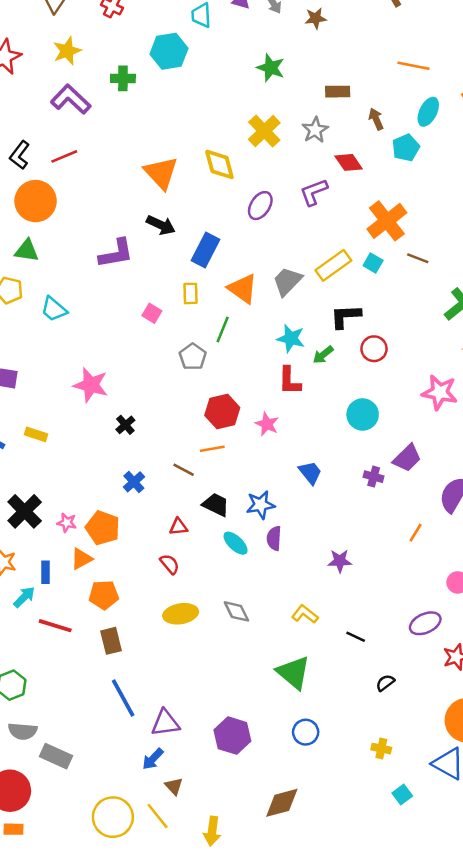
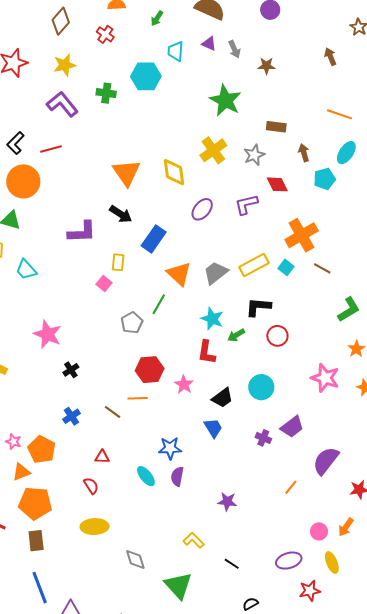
green star: (271, 68) -> (225, 100), size x1.4
yellow rectangle: (190, 293) -> (118, 262), moved
black trapezoid: (216, 505) -> (222, 398), moved, turned 110
orange pentagon: (104, 595) -> (35, 503), size x1.4
gray diamond: (237, 611) -> (135, 559), moved

